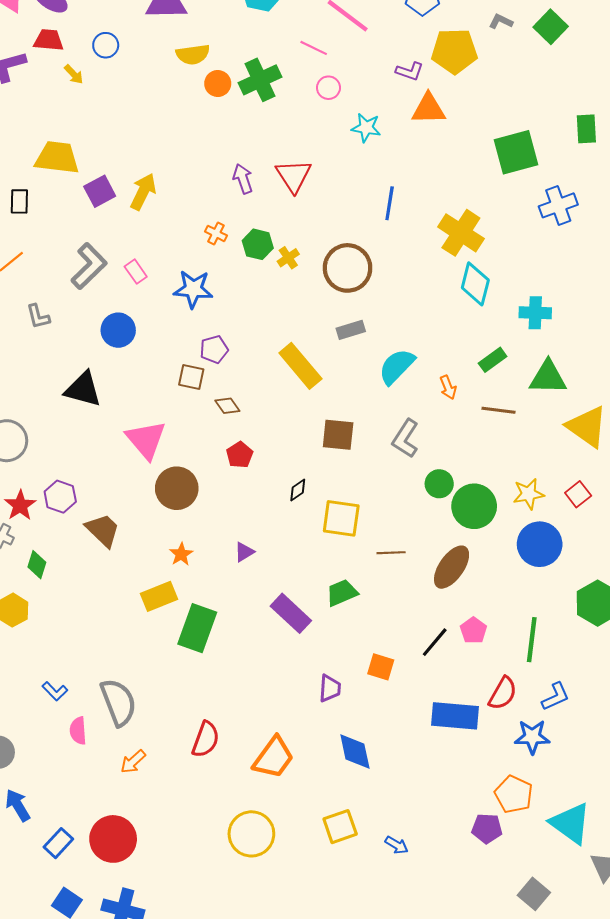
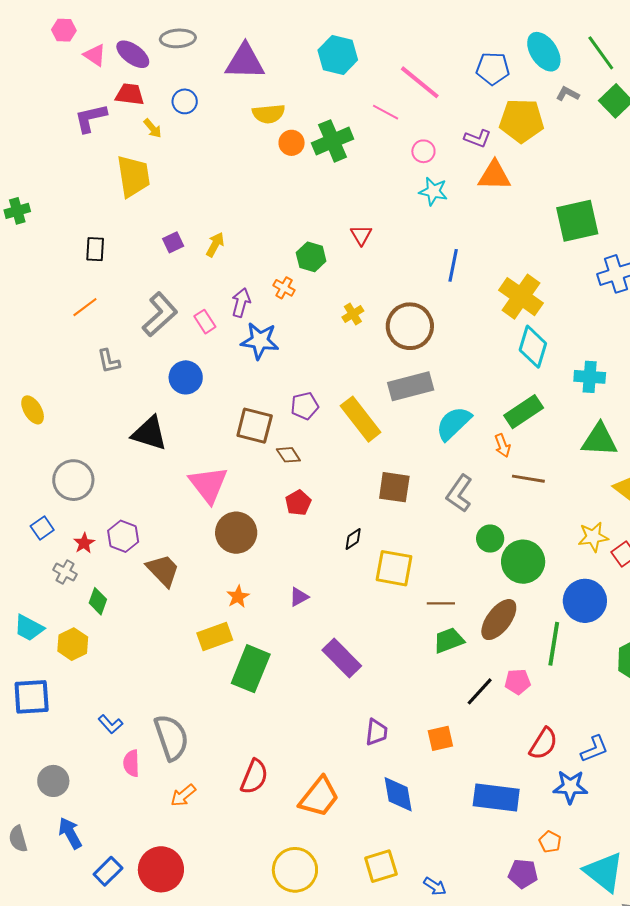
pink circle: (328, 88) -> (423, 151), moved
yellow trapezoid: (57, 158) -> (133, 176), moved, turned 72
red triangle: (293, 176) -> (361, 235), size x0.6
purple arrow: (243, 179) -> (241, 303), moved, turned 32
purple square: (100, 191) -> (173, 242), size x0.7
yellow arrow: (143, 192) -> (215, 245), size x0.7
green hexagon: (258, 244) -> (311, 257), moved
gray rectangle: (351, 330) -> (411, 386), size x1.6
purple pentagon: (214, 349) -> (305, 406), moved
green rectangle: (493, 360) -> (524, 412), moved, size x1.4
brown square: (191, 377) -> (255, 426), size x1.4
brown line: (499, 410) -> (528, 479), moved
yellow star: (528, 494) -> (593, 537), moved
red star: (20, 505) -> (84, 543), size x0.7
green trapezoid: (342, 593) -> (449, 640), moved
pink pentagon: (473, 630) -> (518, 682), turned 30
green line: (532, 640) -> (554, 644), moved
orange square: (381, 667) -> (440, 738), moved, turned -32
blue rectangle: (455, 716) -> (496, 798), moved
orange pentagon: (514, 794) -> (550, 842), size x0.6

